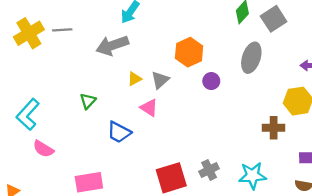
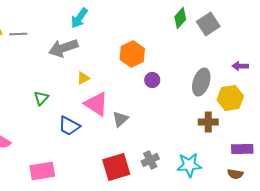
gray ellipse: (251, 58) -> (201, 82), moved
gray triangle: (160, 80) -> (120, 119), moved
pink triangle: (149, 108) -> (96, 104), size x1.5

